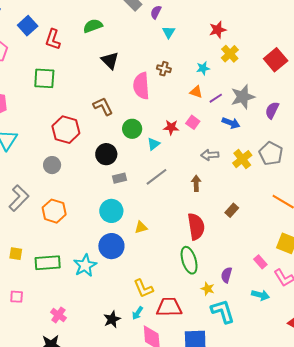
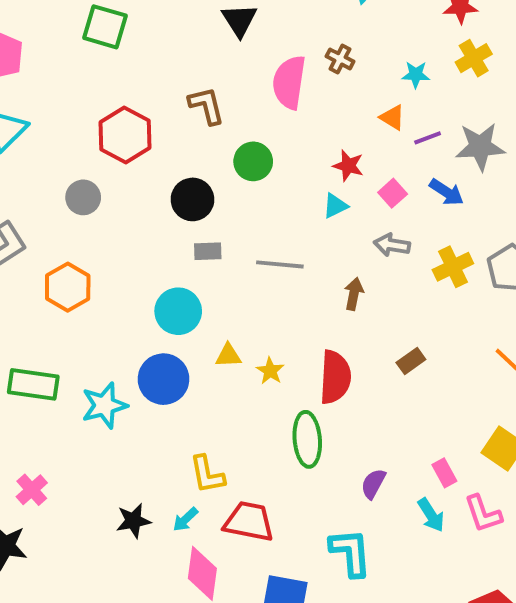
pink square: (193, 122) -> (393, 193), moved
red star: (171, 127) -> (348, 166), moved
cyan triangle: (154, 144) -> (335, 206), moved
gray line: (156, 177) -> (280, 264), turned 30
yellow star: (208, 289) -> (270, 371), moved
cyan arrow: (260, 295) -> (431, 515), moved, turned 30

